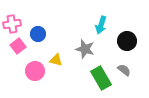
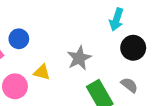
cyan arrow: (101, 25) -> (116, 19), moved
gray star: (85, 49) -> (79, 58), turned 30

